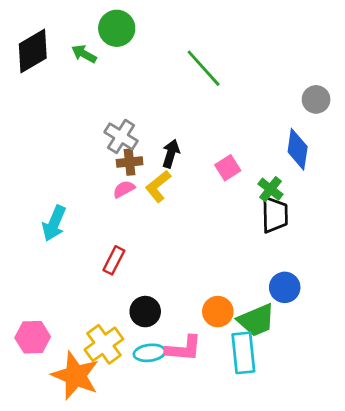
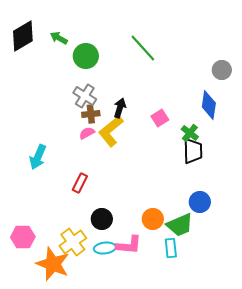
green circle: (117, 28) -> (86, 56), moved
yellow L-shape: (158, 186) -> (111, 131), size x1.4
cyan rectangle: (243, 353) -> (171, 248), size x0.7

